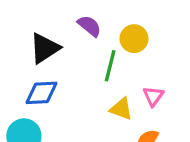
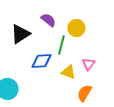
blue diamond: (41, 93) -> (41, 61), moved

